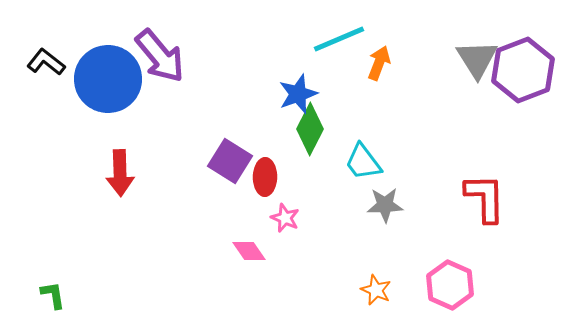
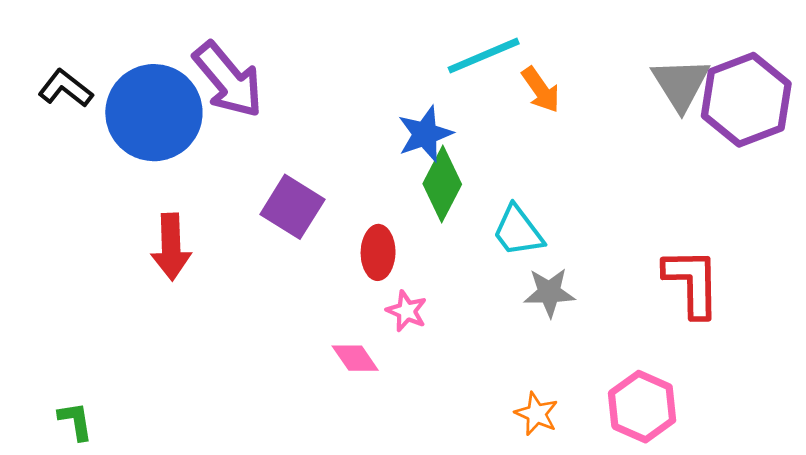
orange arrow: (379, 63) -> (541, 90), turned 124
purple square: (230, 161) -> (292, 207), moved

